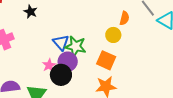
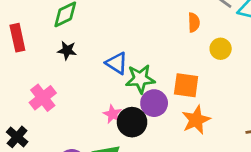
yellow circle: (113, 35) -> (221, 49), moved
blue triangle: (61, 43) -> (117, 63), moved
purple circle: (68, 62) -> (154, 103), moved

